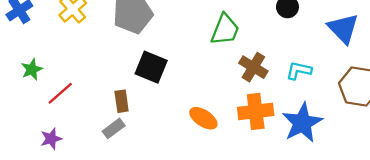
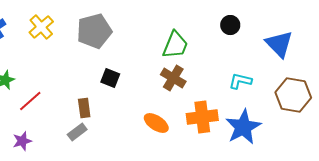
black square: (151, 67) -> (110, 78), size x0.7
brown cross: (253, 67) -> (173, 78), moved

